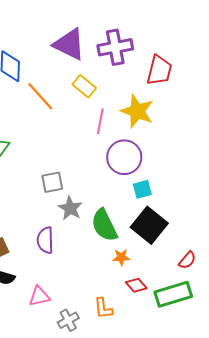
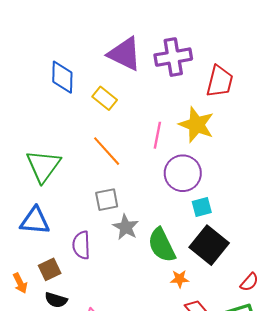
yellow rectangle: (84, 86) -> (105, 98), moved
orange line: (40, 96) -> (107, 151), moved
purple semicircle: (45, 240) -> (81, 245), moved

